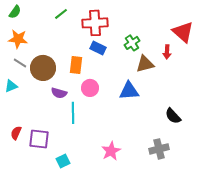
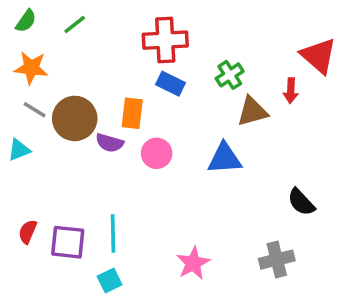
green line: (61, 14) -> (75, 24), moved
purple semicircle: (59, 93) -> (110, 143), moved
cyan line: (73, 113) -> (113, 233), moved

